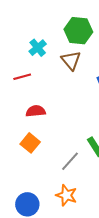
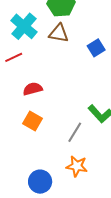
cyan cross: (38, 48) -> (24, 26), size x1.5
brown triangle: (71, 60) -> (59, 33), turned -30

